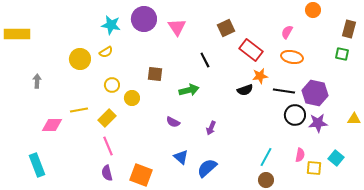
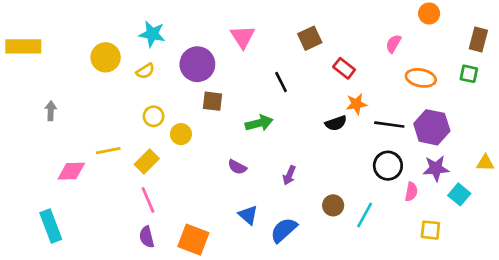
purple circle: (144, 19) -> (197, 64), moved
red rectangle: (251, 50) -> (344, 68), size x0.7
orange ellipse: (292, 57) -> (421, 78), moved
yellow circle: (80, 59) -> (106, 57), moved
black circle: (295, 115) -> (388, 166), moved
pink semicircle: (300, 155) -> (411, 192), moved
cyan square: (336, 158) -> (459, 194), moved
brown circle: (266, 180) -> (333, 205), moved

